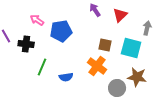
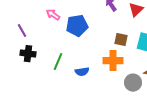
black cross: (26, 44) -> (28, 54), moved
orange cross: (97, 66) -> (113, 61), turned -36

